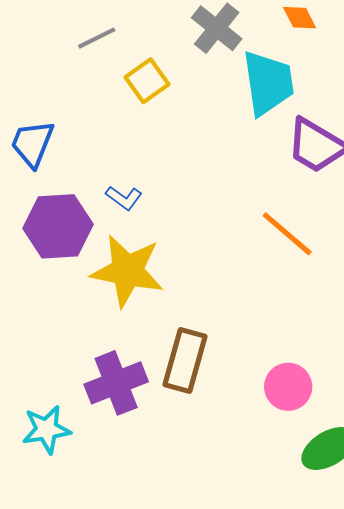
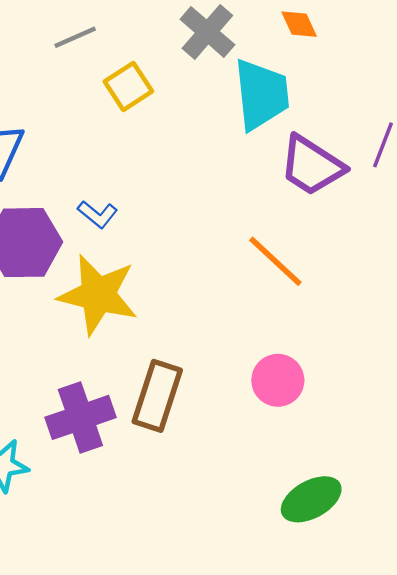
pink circle: (288, 387) -> (278, 380), moved

